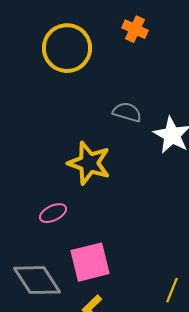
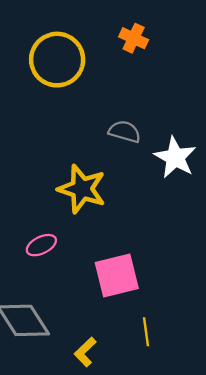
pink square: (90, 262) -> (117, 275), moved
yellow line: (172, 290) -> (146, 332), moved, turned -30

